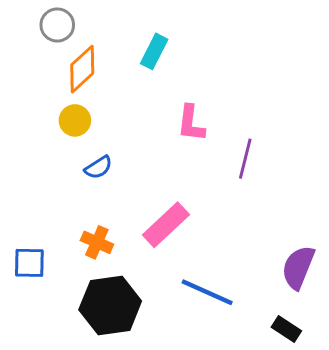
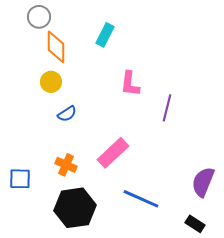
orange diamond: (82, 69) -> (56, 47), turned -48

